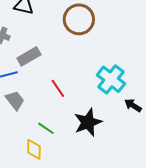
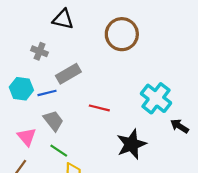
red line: (58, 88) -> (99, 108), turned -42
green line: (46, 128) -> (59, 151), moved

